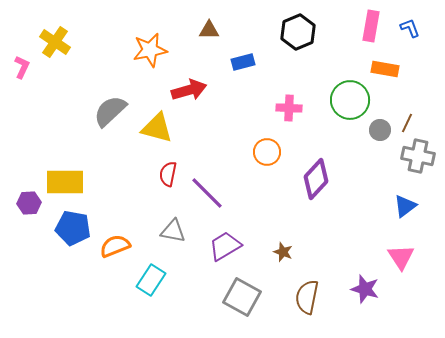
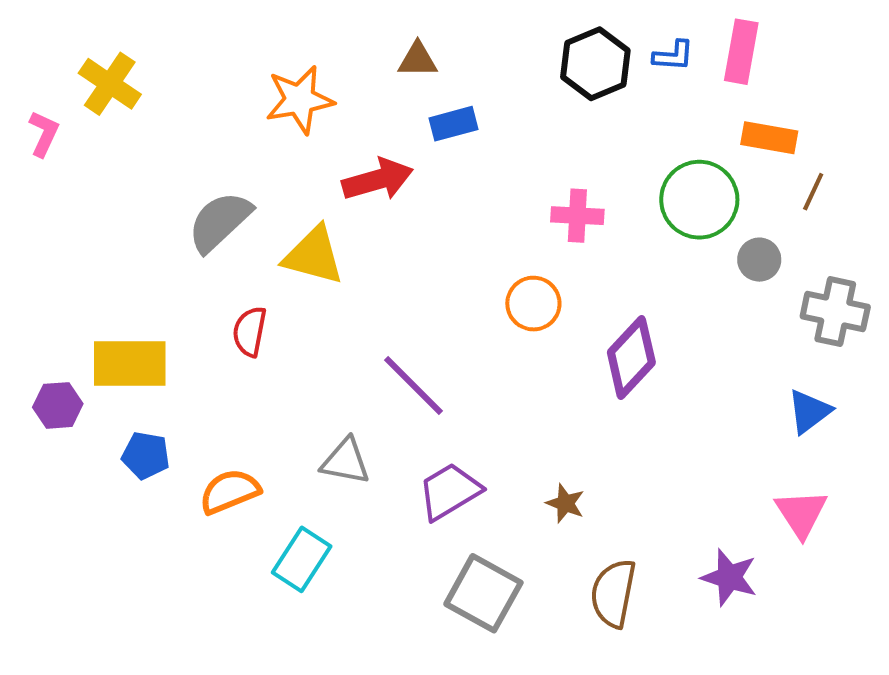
blue L-shape: (410, 28) -> (673, 56), moved, turned 115
blue rectangle: (243, 62) -> (453, 124), moved
brown line: (407, 123) -> (813, 192), moved
red semicircle: (168, 174) -> (250, 332), moved
blue pentagon: (73, 228) -> (146, 455), size x0.7

